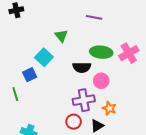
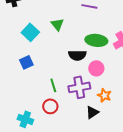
cyan square: (44, 57) -> (30, 32), moved
green line: (15, 94) -> (53, 85), moved
red circle: (74, 122) -> (50, 106), moved

